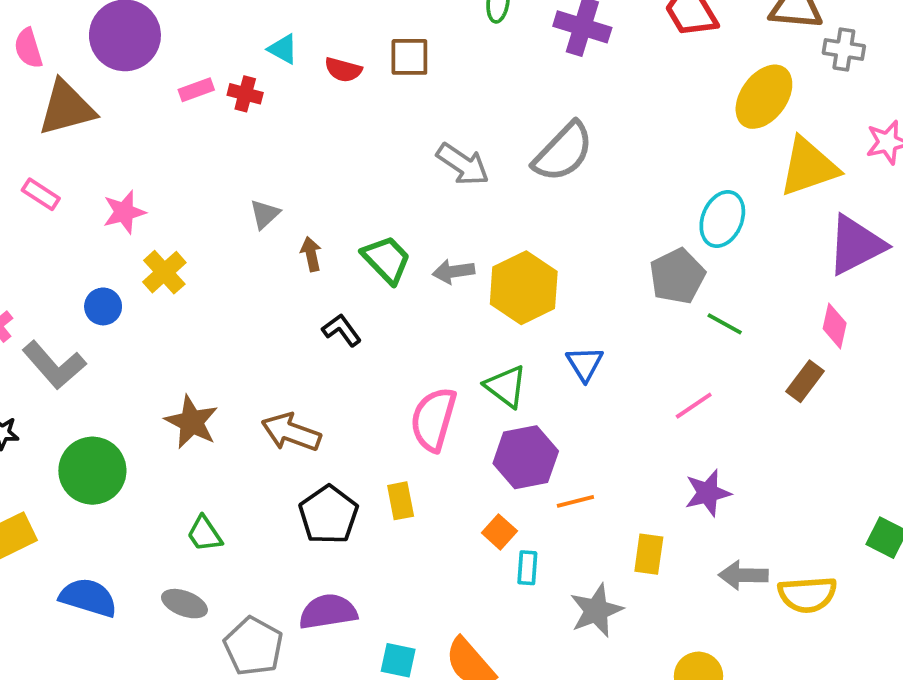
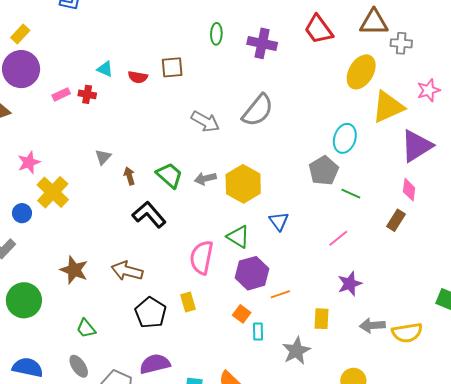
yellow cross: (164, 272) -> (53, 192), size x1.4
black L-shape: (342, 330) -> (149, 215), size x1.6
gray ellipse: (184, 604) -> (79, 366), turned 40

